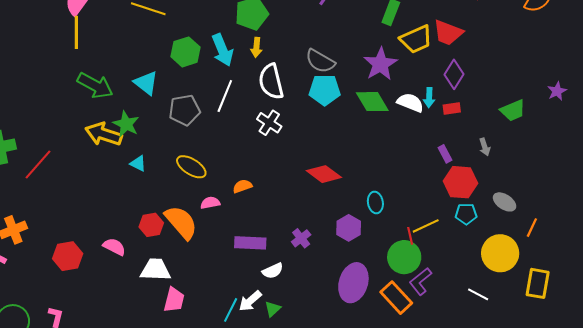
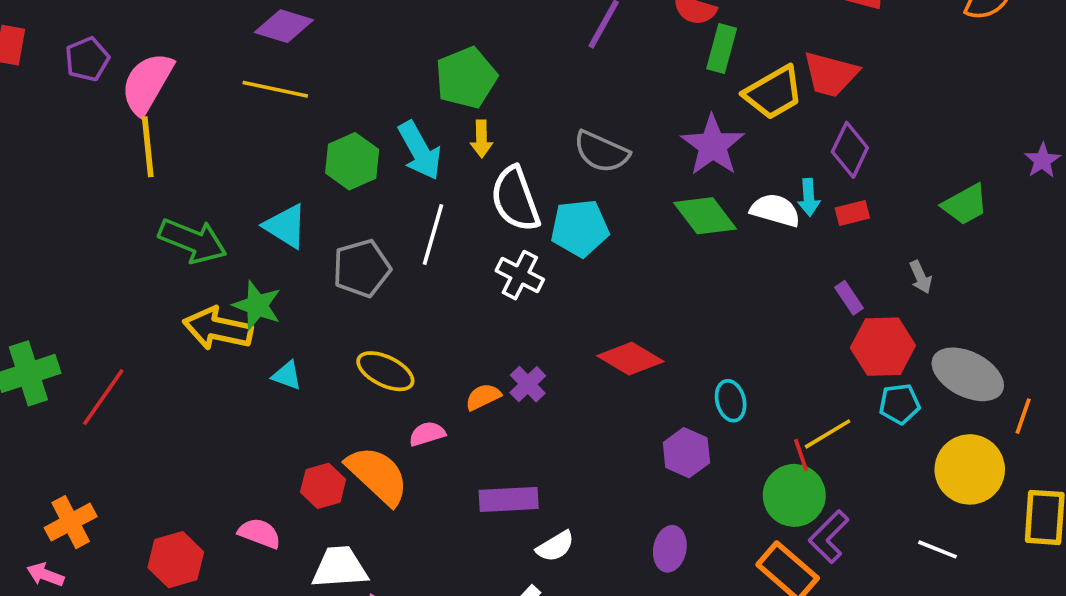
cyan pentagon: (325, 90) -> (580, 228), moved
gray ellipse: (505, 202) -> (968, 374), size x1.6
purple cross: (301, 238) -> (528, 384), moved
purple ellipse: (353, 283) -> (670, 549), moved, size x0.6

